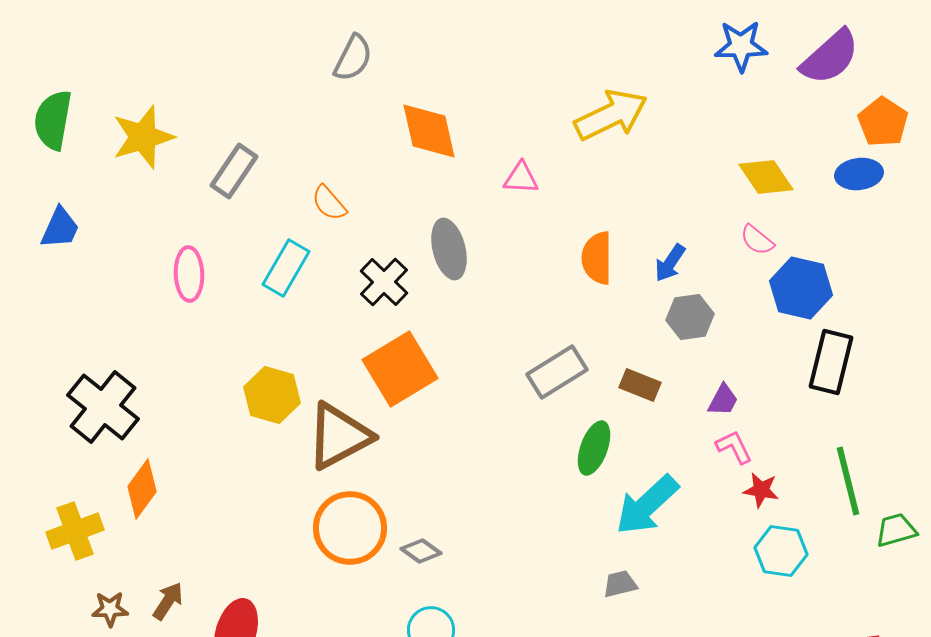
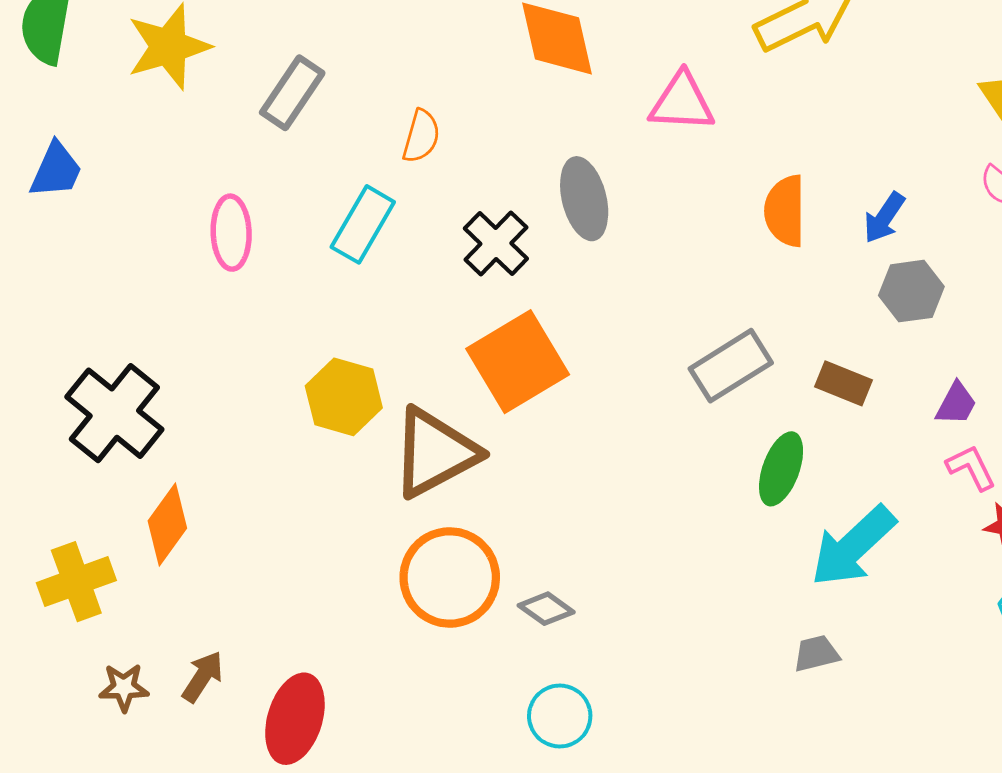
pink triangle: (521, 178) -> (682, 102), size x1.4
orange semicircle: (329, 203) -> (421, 136), turned -123

